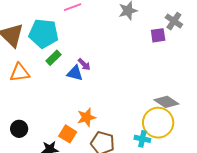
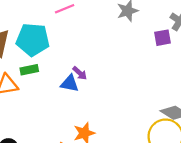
green rectangle: (54, 58) -> (29, 70), moved, turned 35

